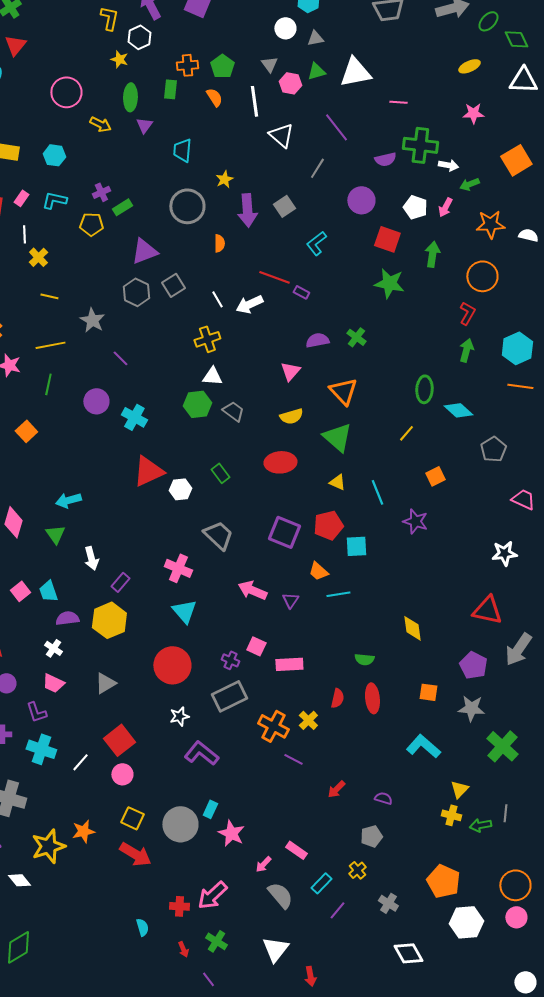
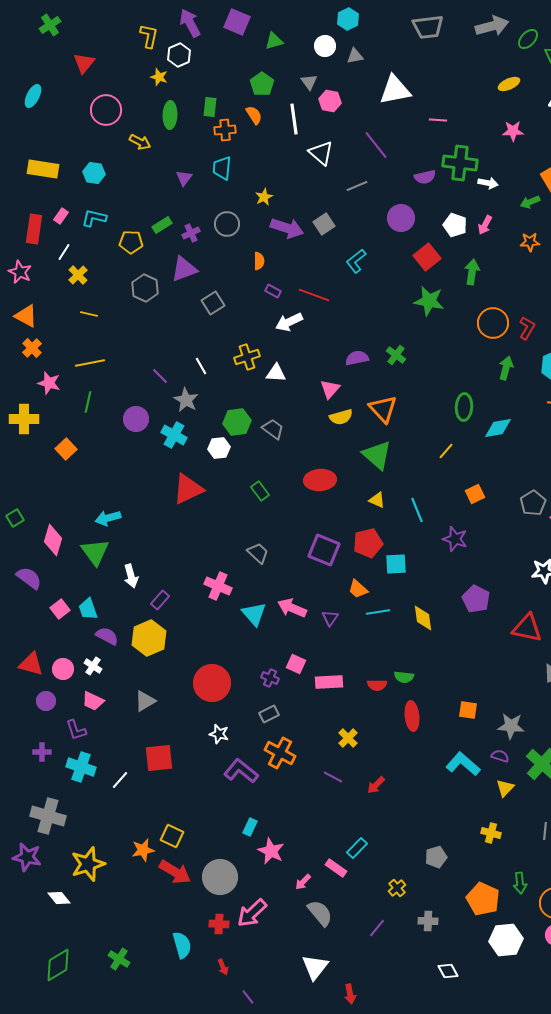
red triangle: (15, 45) -> (84, 63), moved
orange cross: (187, 65) -> (225, 130), moved
green triangle: (316, 71) -> (274, 41), moved
purple triangle: (144, 125) -> (184, 178), moved
gray line: (317, 168) -> (357, 186), turned 35
green arrow: (469, 184) -> (530, 202), moved
purple cross: (101, 192) -> (191, 233), moved
gray circle: (187, 206) -> (227, 224), size x0.7
purple arrow: (247, 210) -> (287, 228), turned -68
orange star: (490, 224) -> (530, 242), size x0.7
white line: (24, 234) -> (64, 252), turned 36
red square: (387, 239) -> (427, 257), turned 32
orange circle: (482, 276) -> (493, 323), moved
gray hexagon: (136, 292) -> (145, 288), moved
purple rectangle: (301, 292) -> (273, 291), moved
white line: (217, 299) -> (201, 366), moved
red L-shape: (467, 313) -> (527, 328), moved
gray star: (92, 320) -> (186, 400), moved
white triangle: (212, 376) -> (276, 373), moved
cyan diamond: (458, 410) -> (498, 428), turned -52
yellow semicircle: (291, 416) -> (341, 417), moved
gray pentagon: (493, 449) -> (533, 503), moved
white hexagon: (180, 489) -> (219, 448), moved
green triangle: (55, 534) -> (95, 552), size x1.4
gray trapezoid: (218, 535) -> (258, 553), size x0.7
cyan triangle: (184, 611) -> (254, 614), moved
purple semicircle: (67, 618) -> (107, 636), turned 35
yellow diamond: (412, 628) -> (423, 618), moved
purple pentagon: (473, 665) -> (476, 599), moved
gray rectangle: (229, 696) -> (269, 714), size x0.6
red semicircle: (337, 698) -> (377, 685), moved, turned 78
white star: (179, 716) -> (219, 734), turned 30
orange cross: (273, 726) -> (280, 753), moved
red square: (119, 740) -> (159, 758), turned 32
pink circle: (122, 774) -> (63, 669), moved
red arrow: (336, 789) -> (376, 785), moved
yellow triangle: (459, 789) -> (505, 788), moved
purple semicircle: (383, 798) -> (500, 756), moved
gray circle: (180, 824) -> (220, 877), moved
green arrow: (480, 825) -> (520, 883), moved, turned -85
orange star: (83, 831) -> (143, 850), moved
gray pentagon: (371, 836) -> (436, 857), moved
cyan rectangle: (321, 883) -> (357, 848), moved
gray cross: (388, 903) -> (428, 921), turned -30
cyan semicircle: (142, 927) -> (182, 945), size x1.5
green cross: (216, 941) -> (119, 959), moved
white diamond: (408, 953) -> (448, 971), size x0.7

